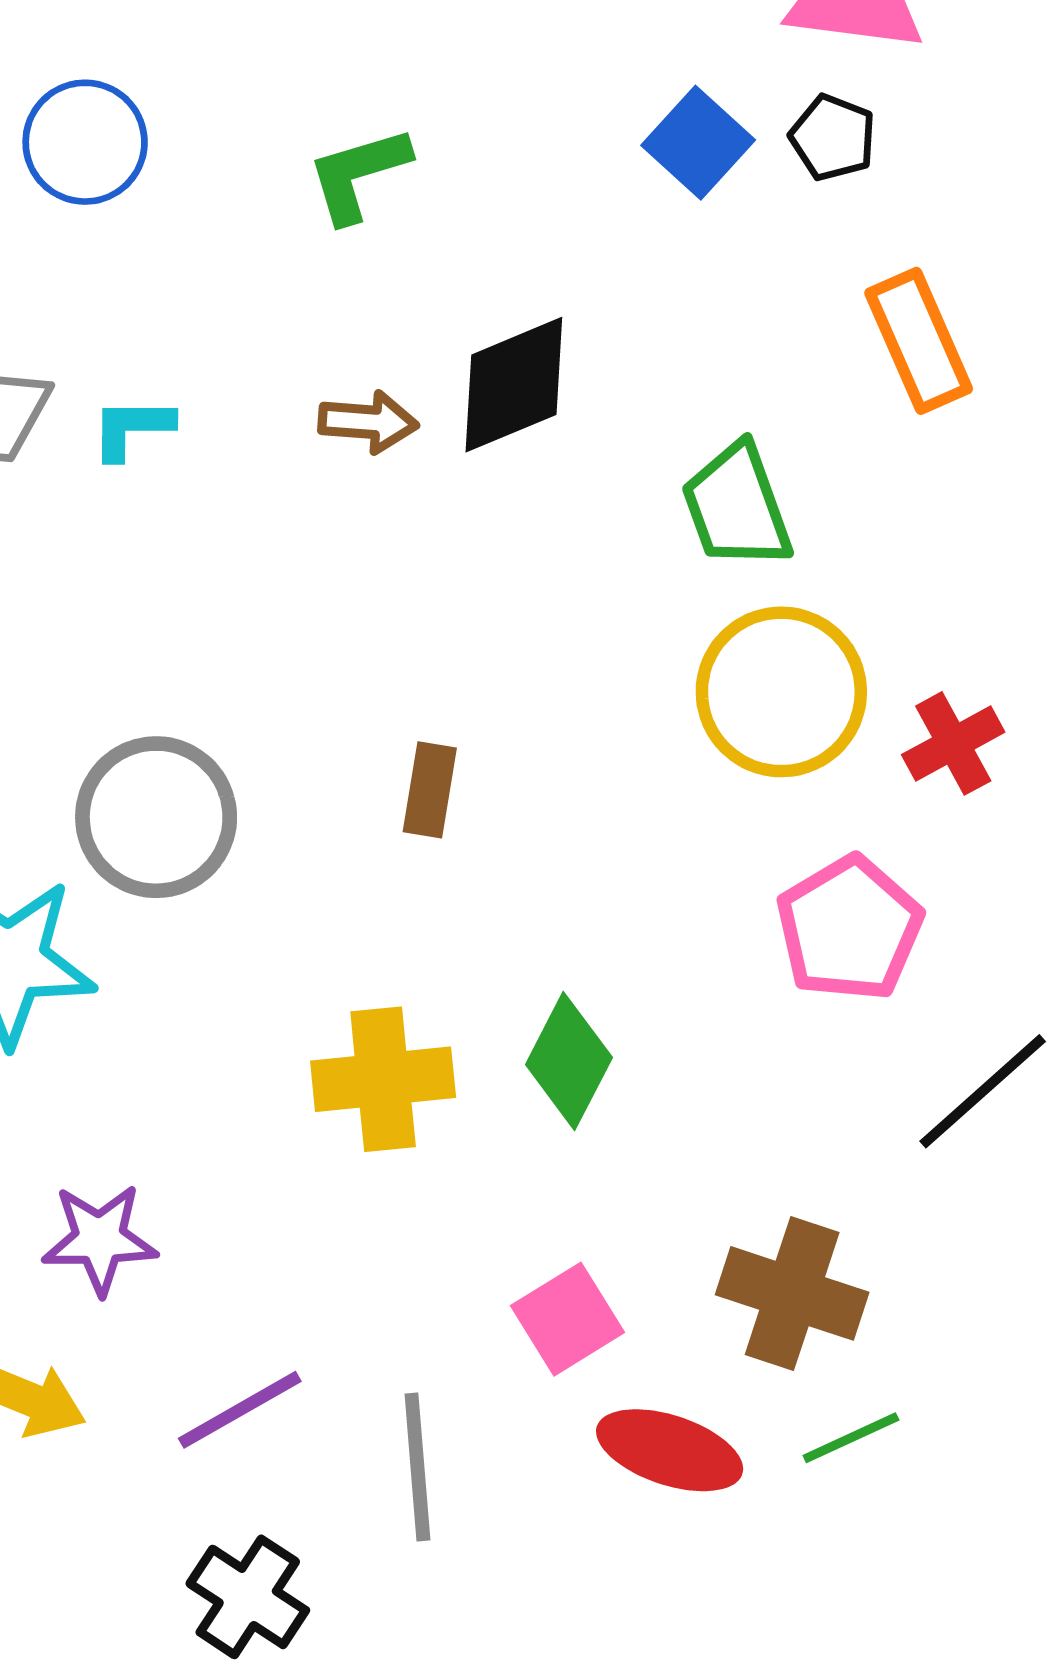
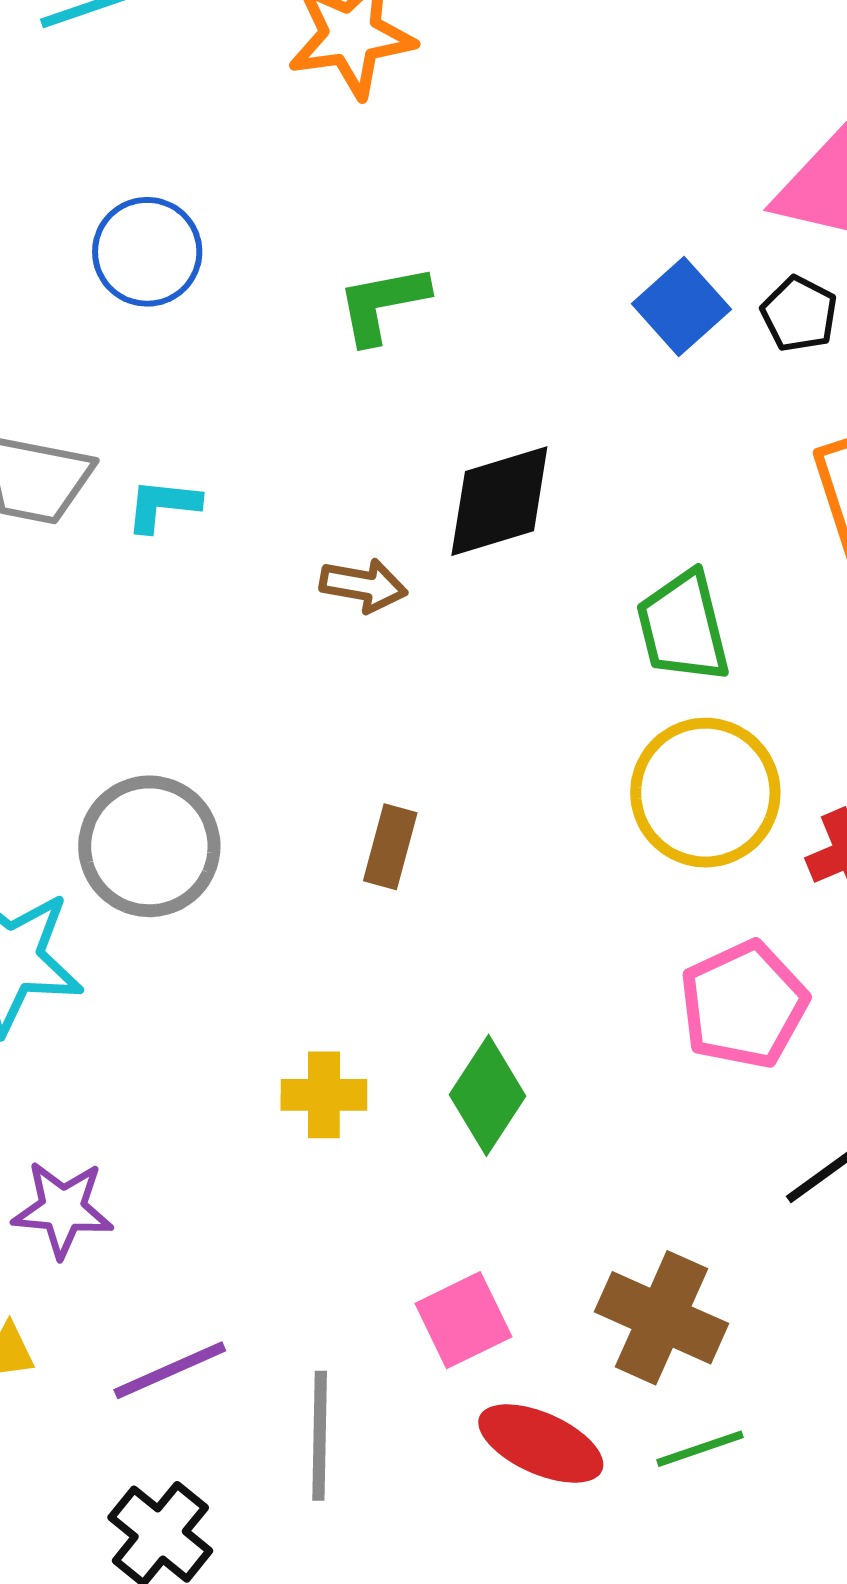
brown arrow: (368, 422) -> (363, 585), moved
yellow cross: (383, 1079) -> (324, 1095), size x0.7

